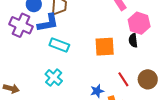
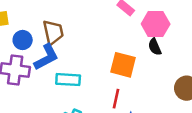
orange square: (105, 47) -> (123, 65), turned 35
red line: (123, 79) -> (116, 99), moved, turned 63

